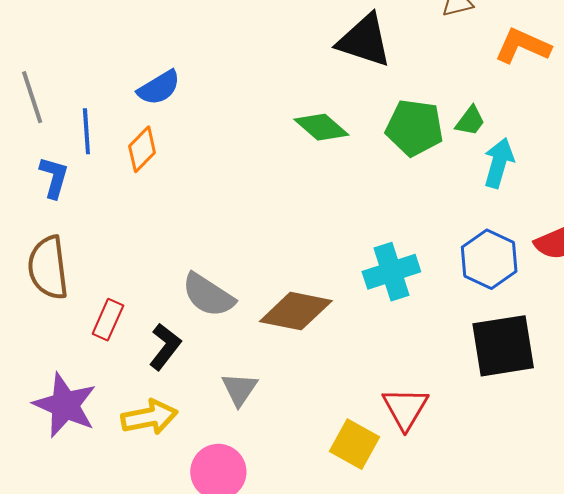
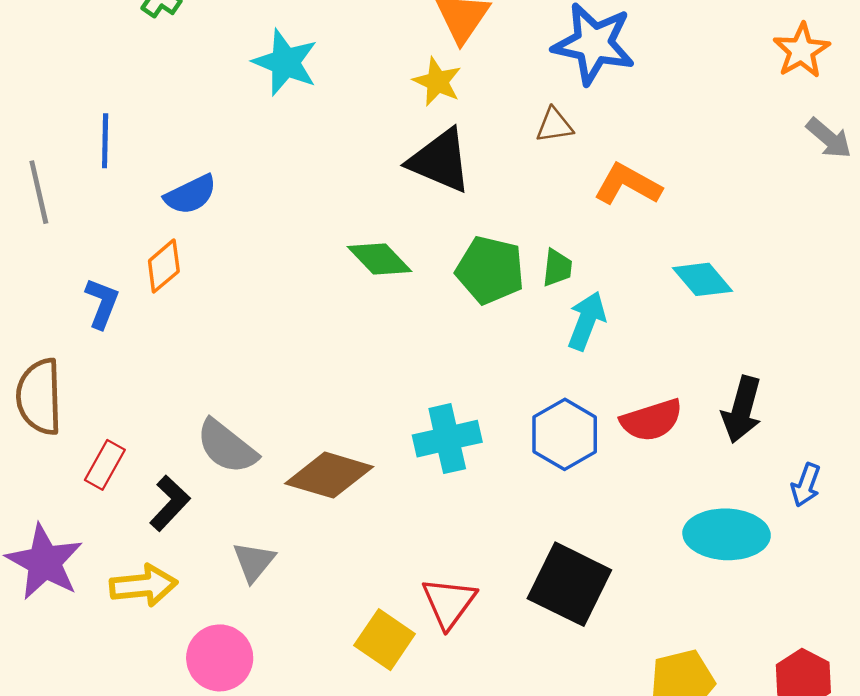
green trapezoid: (470, 121) -> (557, 268), turned -36
blue line: (86, 131) -> (105, 141), moved
blue L-shape: (54, 177) -> (102, 303), moved
black square: (503, 346) -> (569, 584), moved, turned 30

